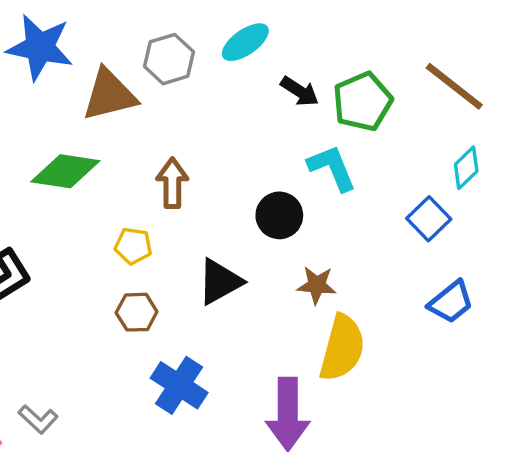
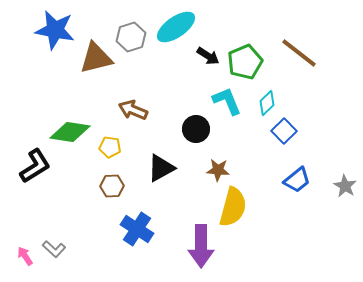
cyan ellipse: (245, 42) -> (176, 27), size x1.4
cyan diamond: (466, 168) -> (267, 103), moved
green diamond: (65, 171) -> (70, 132), moved
brown arrow: (172, 183) -> (133, 110), turned -68

